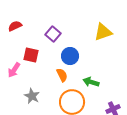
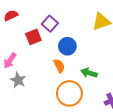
red square: (31, 55) -> (33, 37), moved, turned -35
gray star: (32, 96) -> (18, 80), moved

